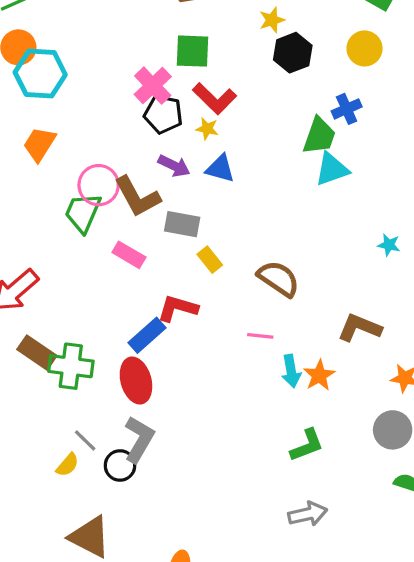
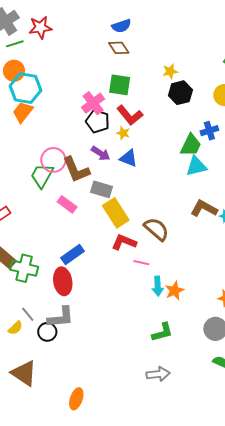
orange trapezoid: (39, 144) -> (23, 112), moved
yellow rectangle: (210, 260) -> (116, 213), size x1.8
red L-shape: (178, 308) -> (124, 242), moved
brown L-shape: (360, 328) -> (204, 208), moved
gray L-shape: (139, 439) -> (61, 317), turned 48

